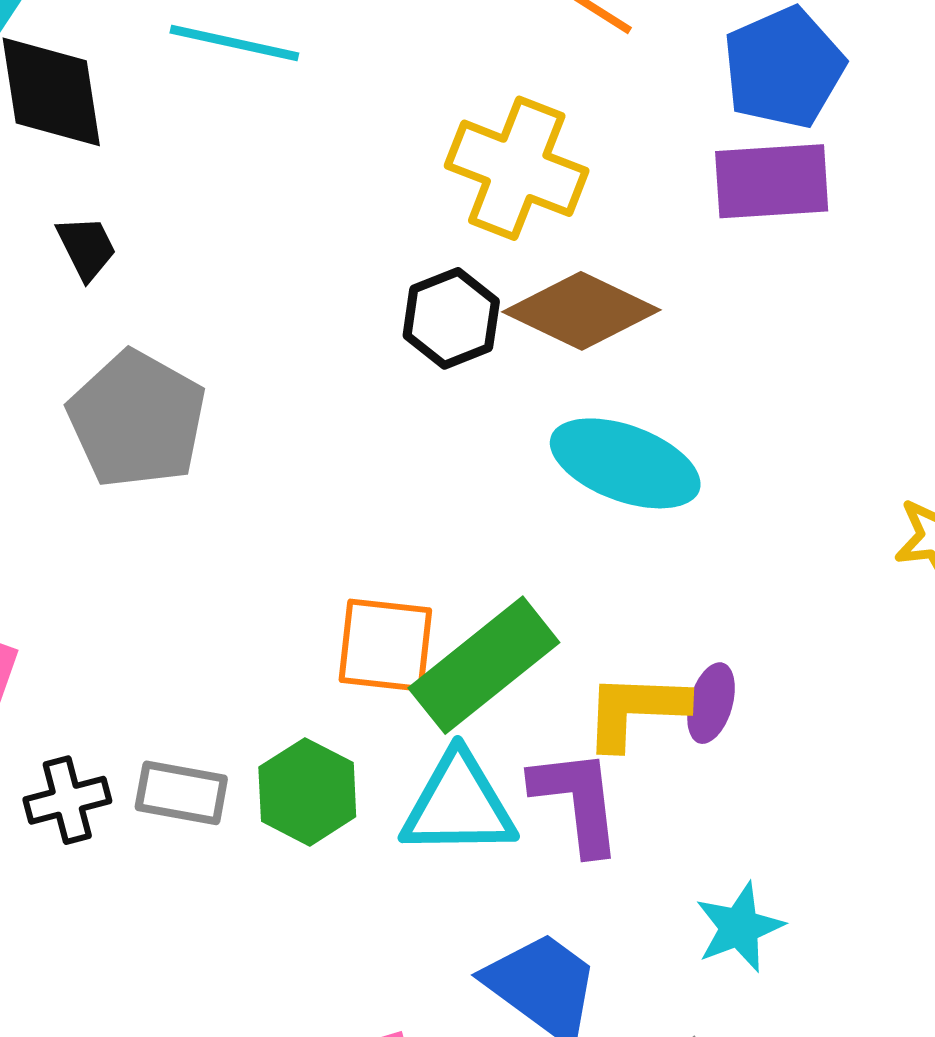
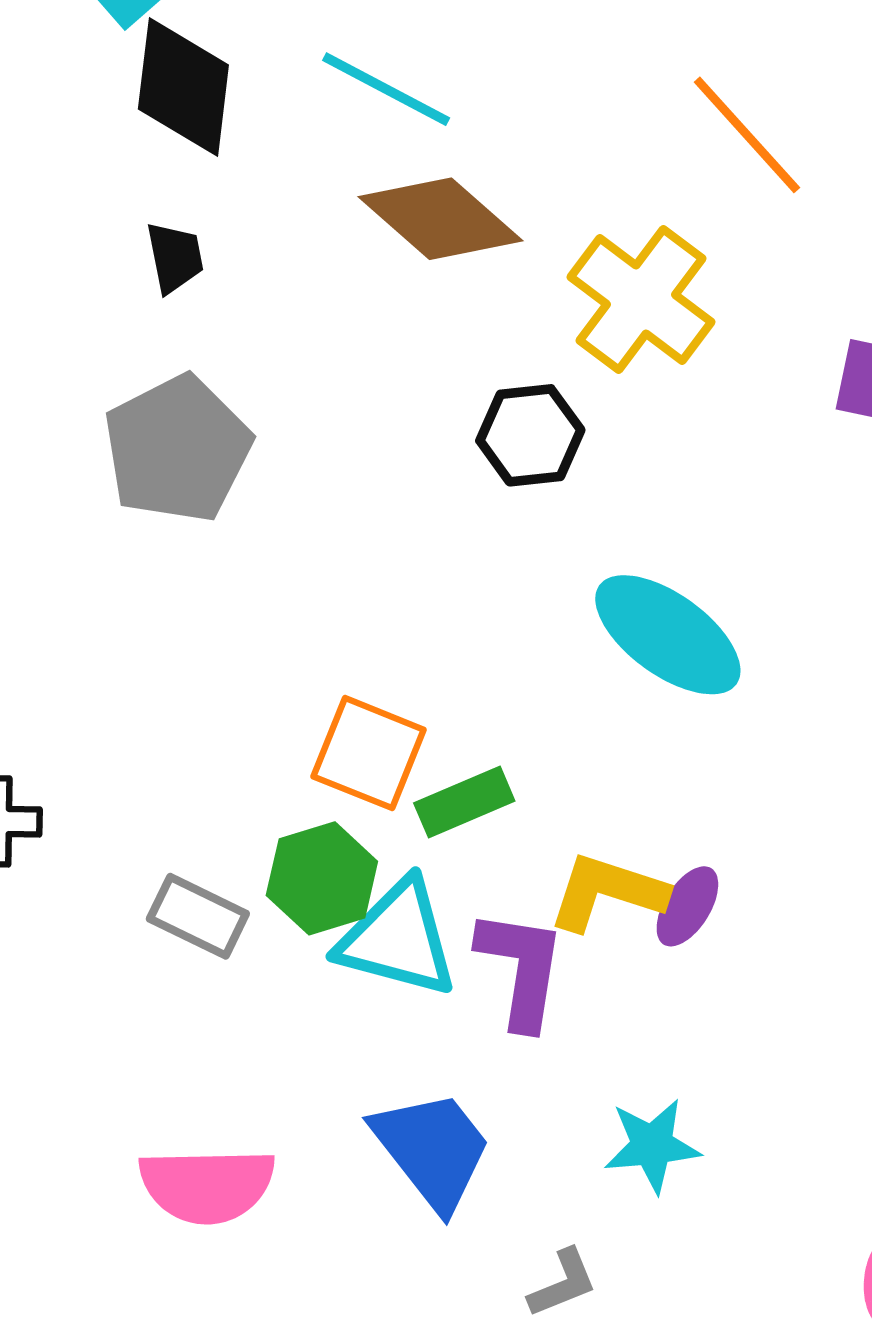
brown diamond: (581, 311) -> (441, 219), moved
green rectangle: (484, 665) -> (464, 802), size x0.6
green hexagon: (307, 792) -> (322, 878), moved
gray rectangle: (181, 793) -> (198, 916), moved

